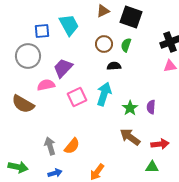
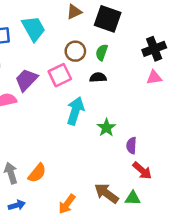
black semicircle: (114, 66) -> (98, 77), moved
pink square: (77, 97) -> (60, 75), moved
purple semicircle: (151, 107) -> (131, 146), moved
brown arrow: (130, 137) -> (106, 193), moved
red arrow: (160, 144) -> (142, 171), turned 48

